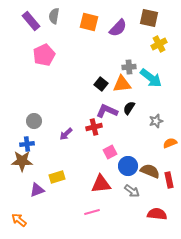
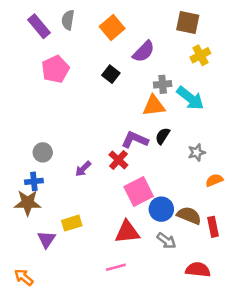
orange square: (89, 22) -> (112, 28), turned 36
purple semicircle: (118, 28) -> (144, 51), moved
black square: (101, 84) -> (111, 74), moved
red cross: (94, 127) -> (118, 160), turned -35
pink square: (110, 152) -> (139, 191), size x1.6
purple triangle: (37, 190) -> (47, 239), turned -35

